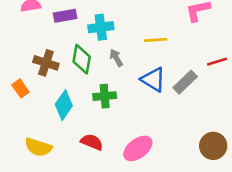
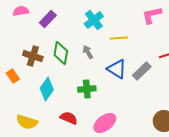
purple rectangle: (65, 16) -> (48, 19), turned -36
cyan cross: (101, 27) -> (94, 20), moved, turned -30
green cross: (105, 96) -> (87, 89), moved

